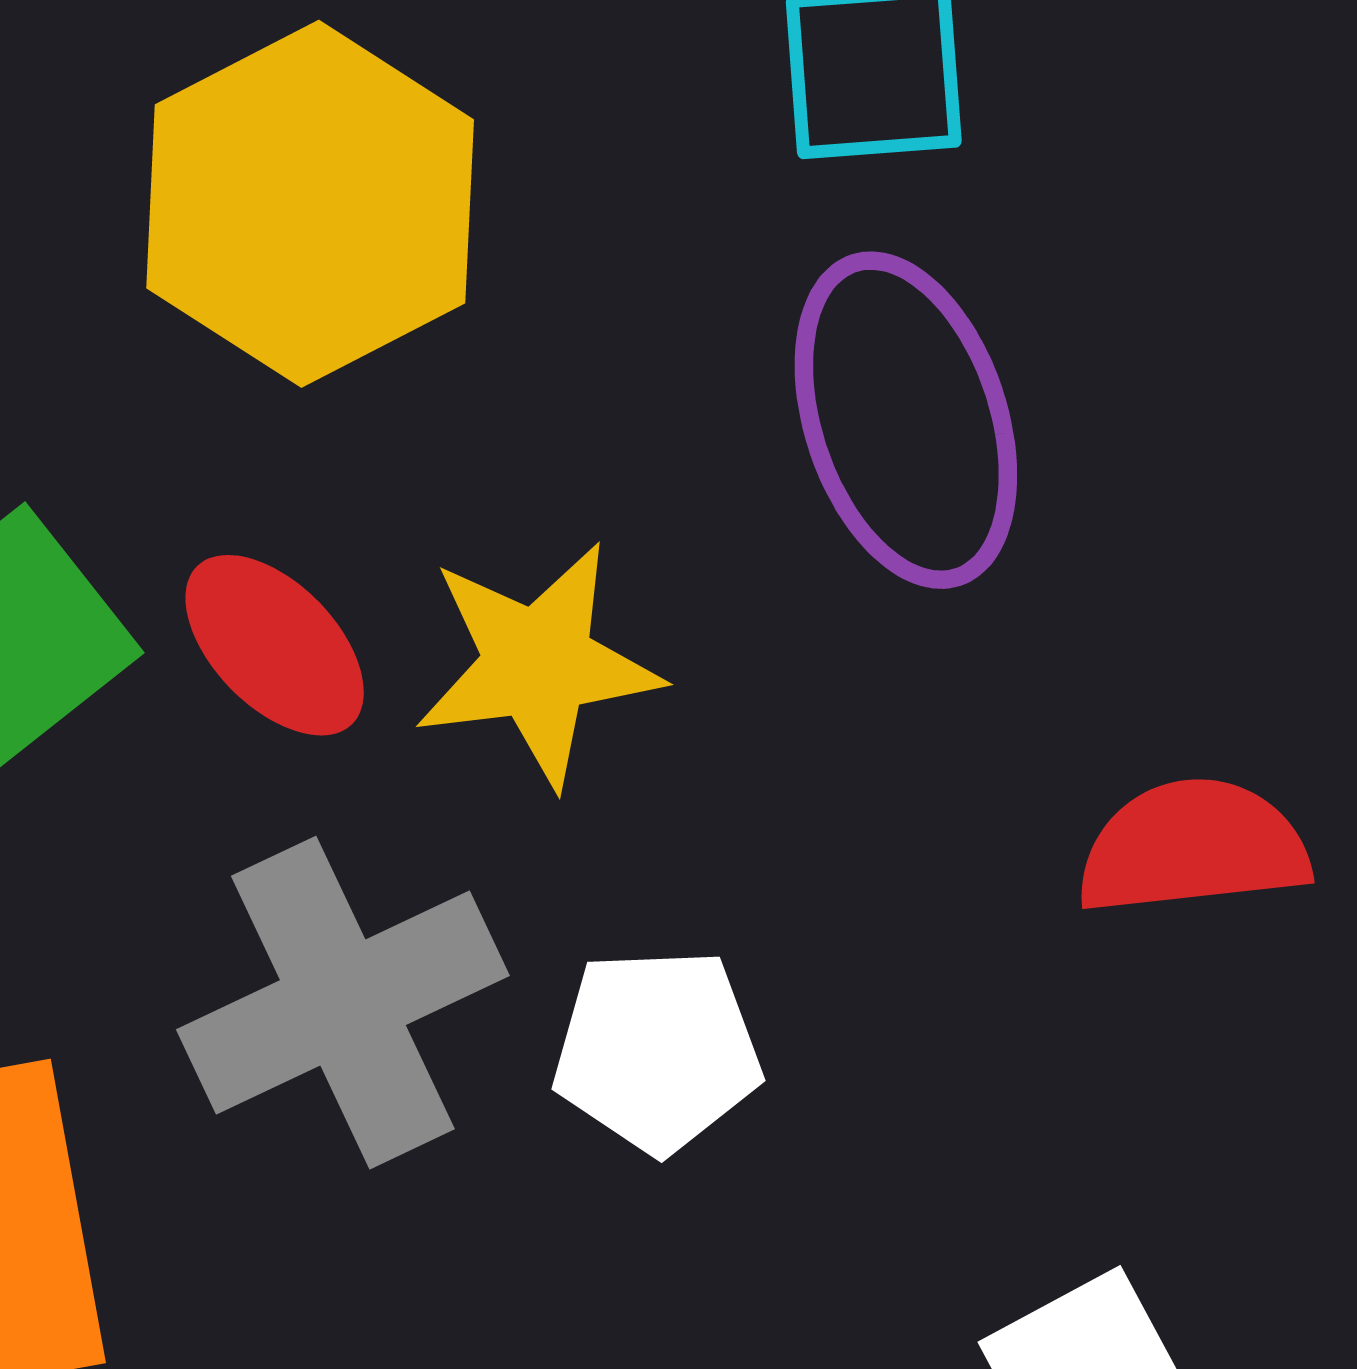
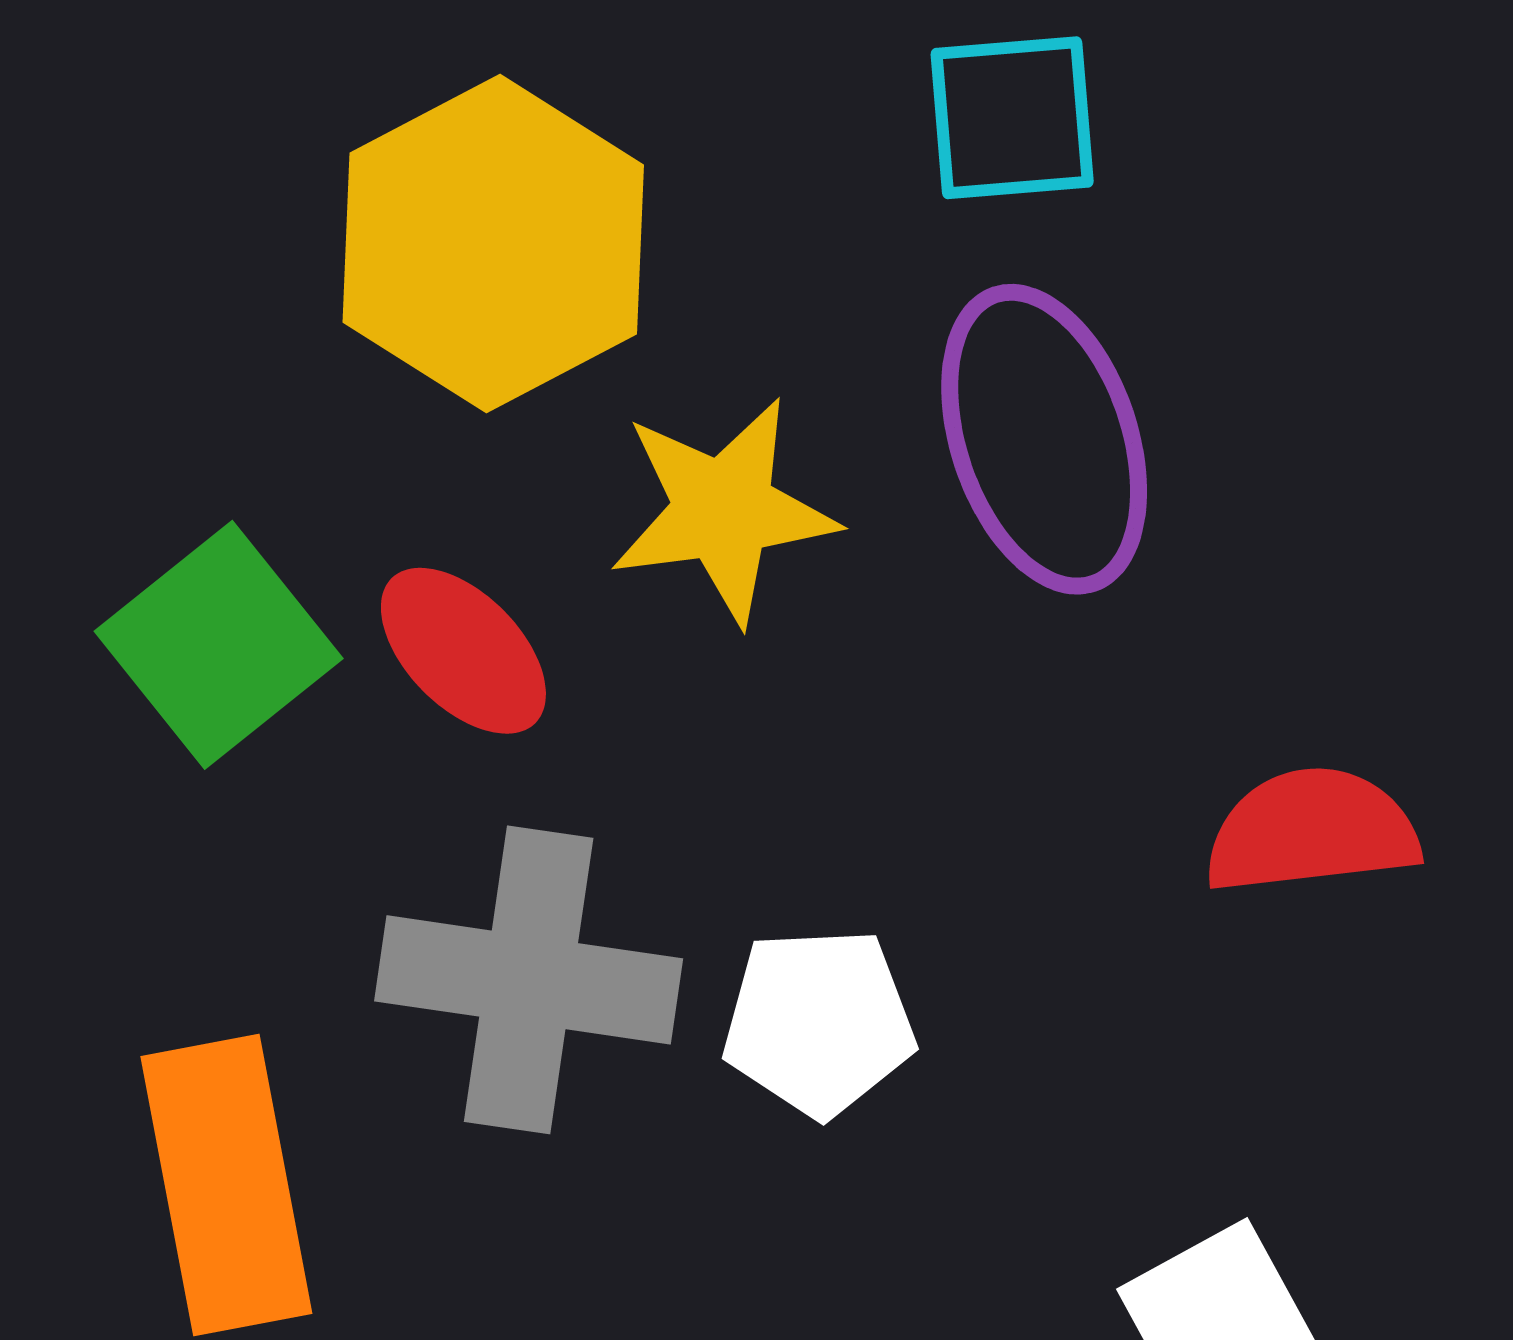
yellow star: (538, 664) -> (723, 510), moved
gray cross: (343, 1003) -> (529, 980), turned 34

